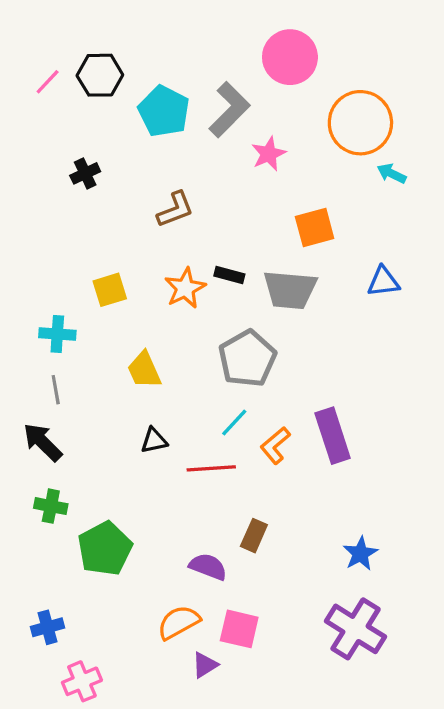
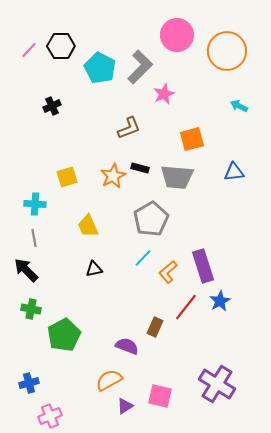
orange circle: (360, 123) -> (227, 51), moved
brown L-shape: (175, 210) -> (129, 128), moved
red line: (211, 468) -> (186, 307), moved, turned -48
blue star: (360, 554) -> (220, 301), moved
pink square: (239, 629) -> (160, 396), moved

